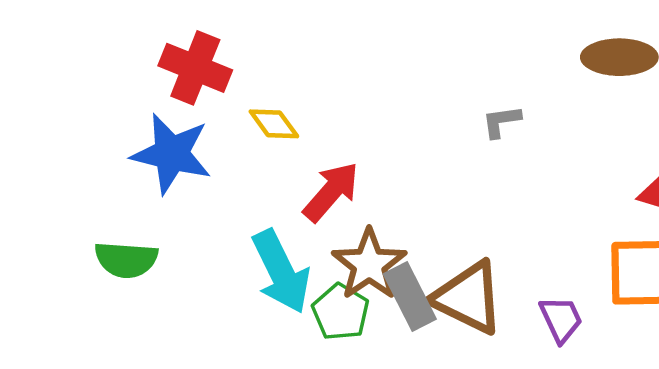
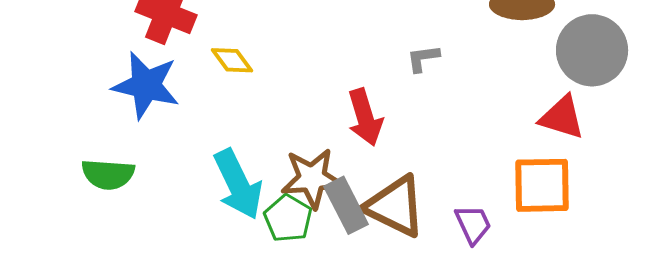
red arrow: (331, 192) -> (365, 117), moved, turned 122
brown star: (369, 264) -> (312, 178), turned 30

